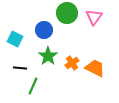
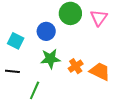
green star: (48, 56) -> (50, 59), turned 30
black line: (20, 68) -> (12, 71), moved

